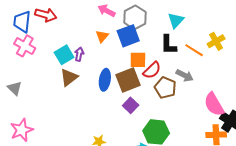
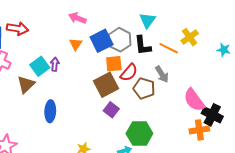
gray hexagon: (135, 17) -> (120, 40), moved
gray arrow: (185, 75) -> (162, 74), turned 36
brown triangle: (69, 77) -> (26, 84), moved
blue ellipse: (105, 80) -> (50, 111), moved

